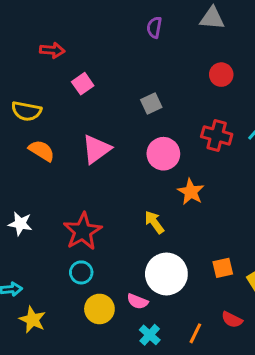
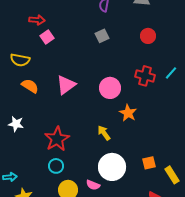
pink square: (83, 84) -> (47, 37), moved
gray square: (151, 103) -> (102, 36), moved
white star: (20, 224) -> (16, 124), moved

